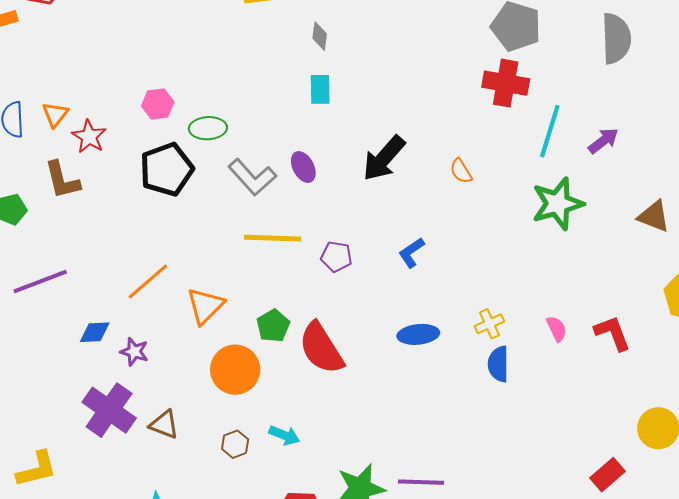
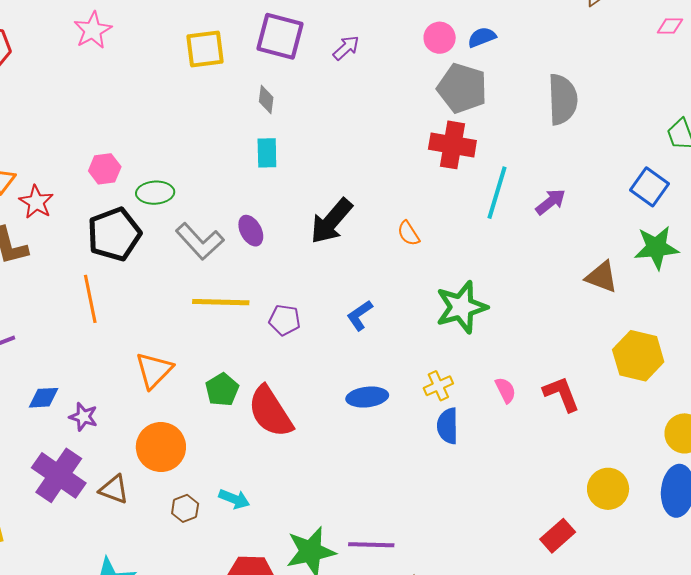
green star: (558, 204) -> (461, 307), moved
orange line: (148, 281) -> (90, 299), moved, turned -60
orange circle: (235, 370) -> (161, 447), moved

